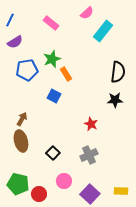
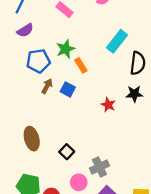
cyan rectangle: (103, 31) -> (117, 41), moved
brown arrow: (22, 119) -> (47, 86), moved
red star: (91, 124) -> (108, 105), moved
gray cross: (89, 155) -> (99, 167), moved

